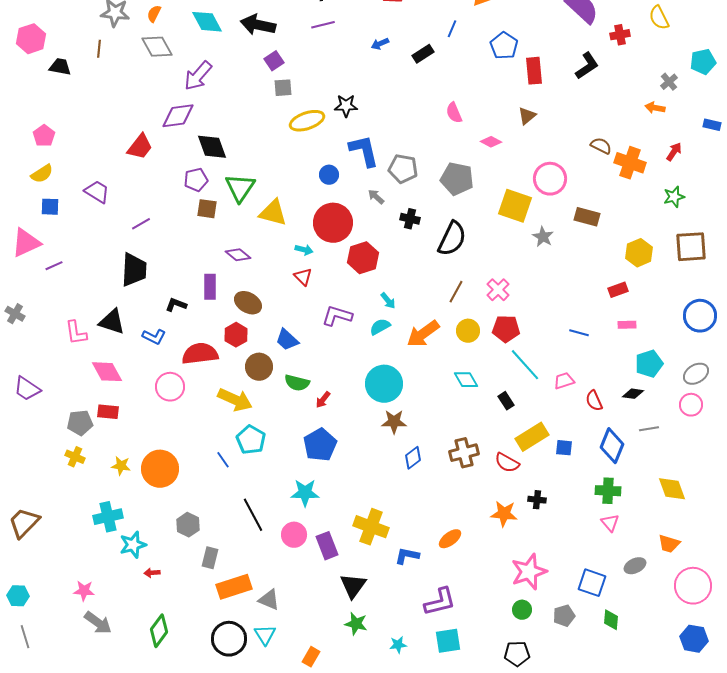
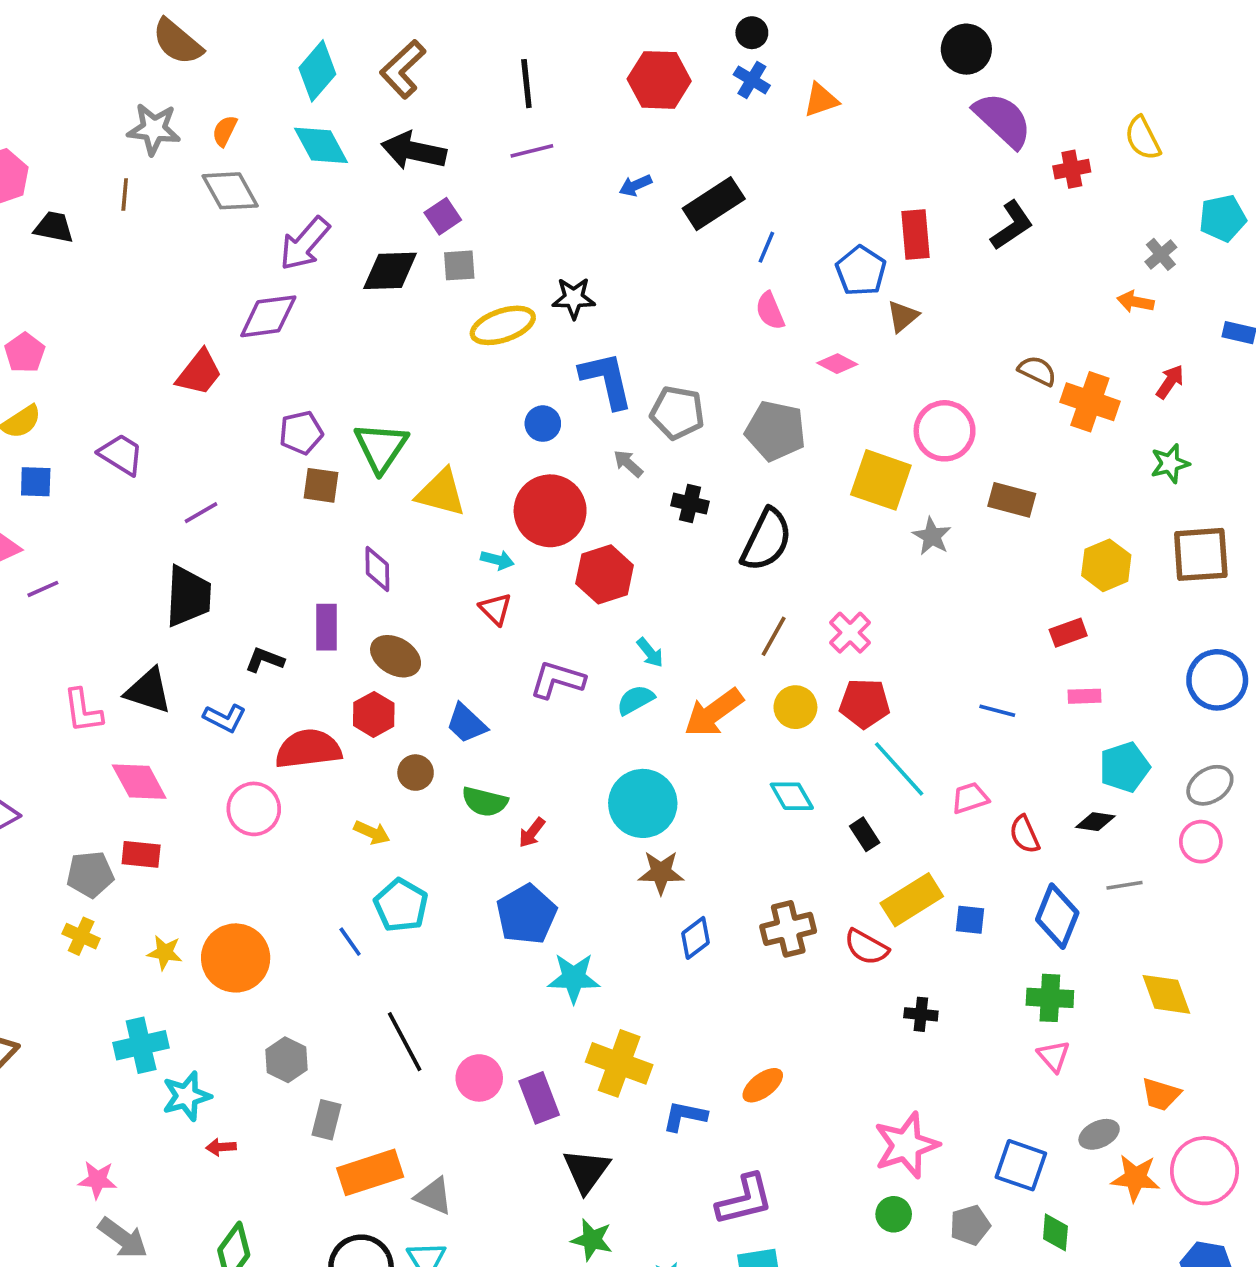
blue line: (452, 29) -> (766, 247), moved
blue pentagon: (504, 46) -> (861, 271), moved
black rectangle: (423, 54) -> (714, 204), size x1.5
black diamond: (212, 147) -> (390, 271), moved, turned -72
purple diamond: (238, 255) -> (377, 569), turned 50
brown circle: (259, 367) -> (416, 773), size x0.7
yellow arrow: (235, 400) -> (372, 833), size x0.6
cyan star: (305, 493) -> (574, 978), moved
orange star: (504, 514) -> (1135, 1178), moved

